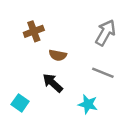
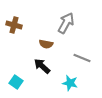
brown cross: (34, 31) -> (14, 25), moved, turned 35
gray arrow: (105, 33) -> (66, 23), moved

